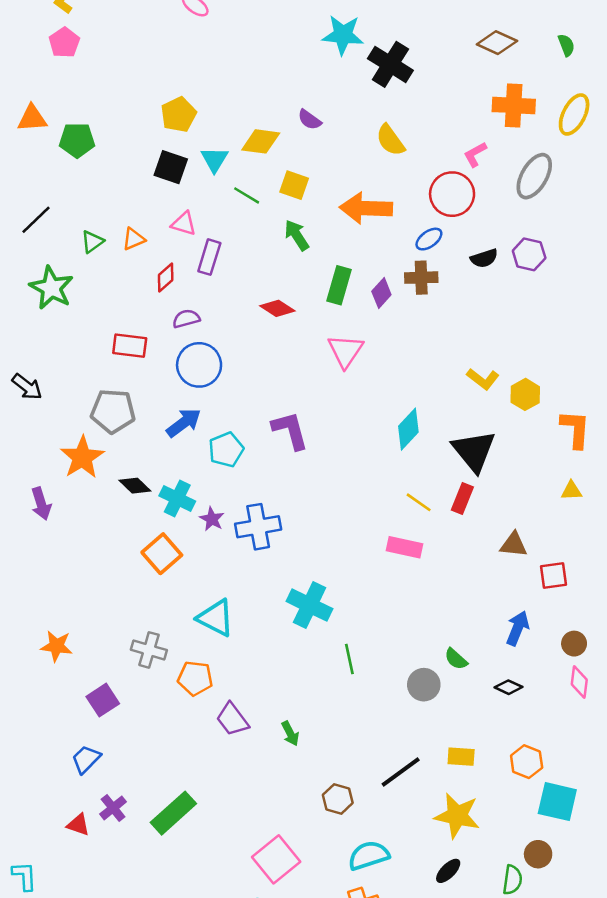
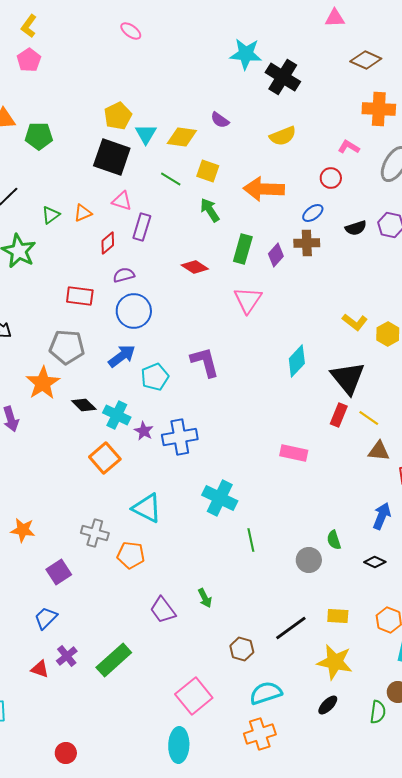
yellow semicircle: (390, 140) -> (283, 136), turned -76
pink L-shape: (475, 154) -> (349, 147), turned 60
cyan triangle: (214, 159) -> (146, 134), moved
black square: (171, 167) -> (112, 157), size x1.4
red circle: (452, 194) -> (331, 178), size x0.6
yellow line: (419, 502) -> (369, 418), moved
green semicircle: (456, 659) -> (334, 540), turned 30
purple trapezoid: (232, 719) -> (163, 610), moved

